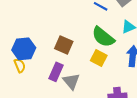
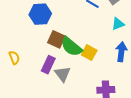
green semicircle: (103, 37) -> (71, 47), moved
blue hexagon: (24, 49) -> (40, 14), moved

